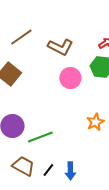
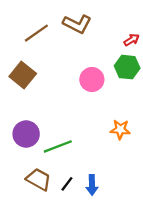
brown L-shape: (60, 47) -> (77, 24), moved
orange star: (95, 122) -> (120, 129), turned 30

